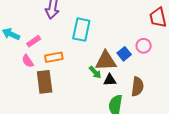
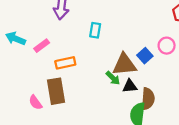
cyan rectangle: (81, 30) -> (95, 30), size x0.6
pink semicircle: (28, 61) -> (35, 102), moved
brown semicircle: (137, 87) -> (148, 99), moved

